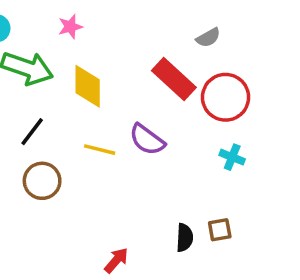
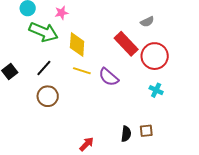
pink star: (70, 27) -> (61, 13), moved
yellow line: (100, 150) -> (82, 71), moved

